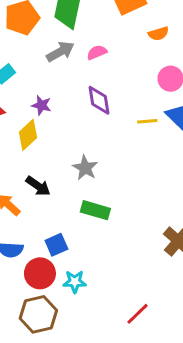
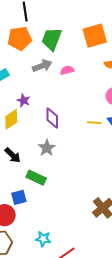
purple diamond: (99, 100) -> (52, 118), moved
green rectangle: (95, 210) -> (36, 178), moved
cyan star: (75, 282) -> (43, 239), moved

